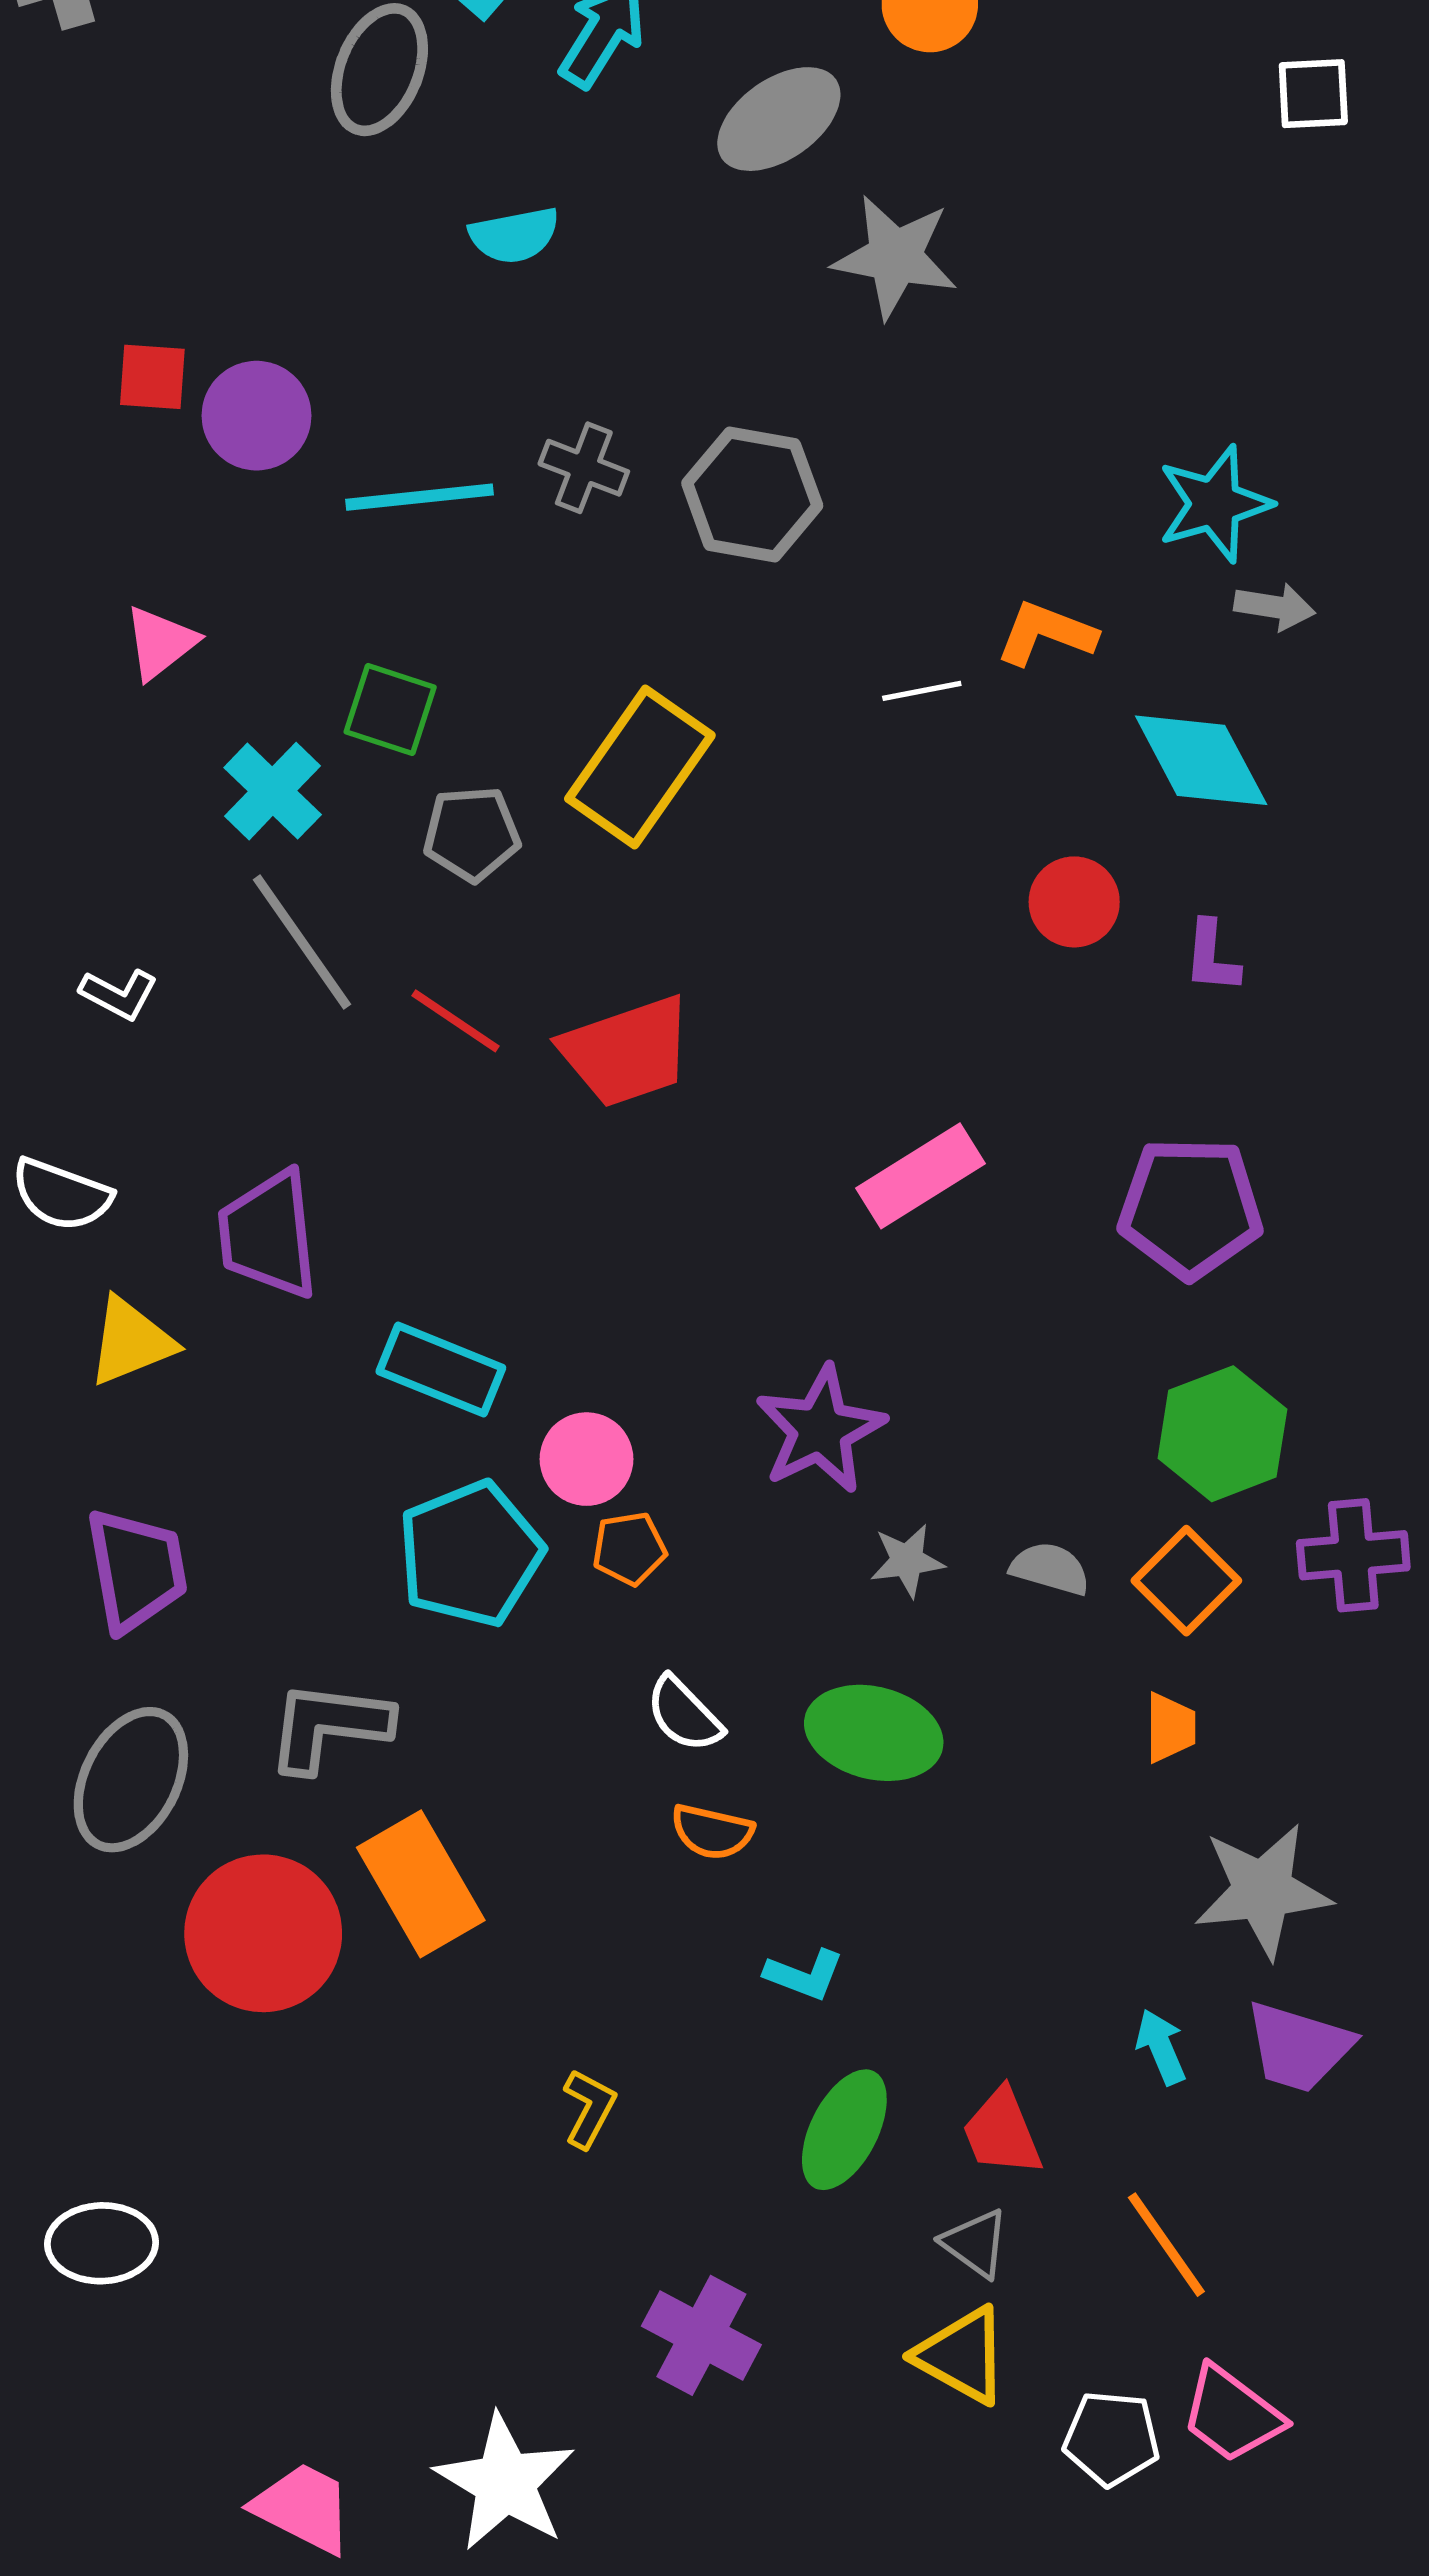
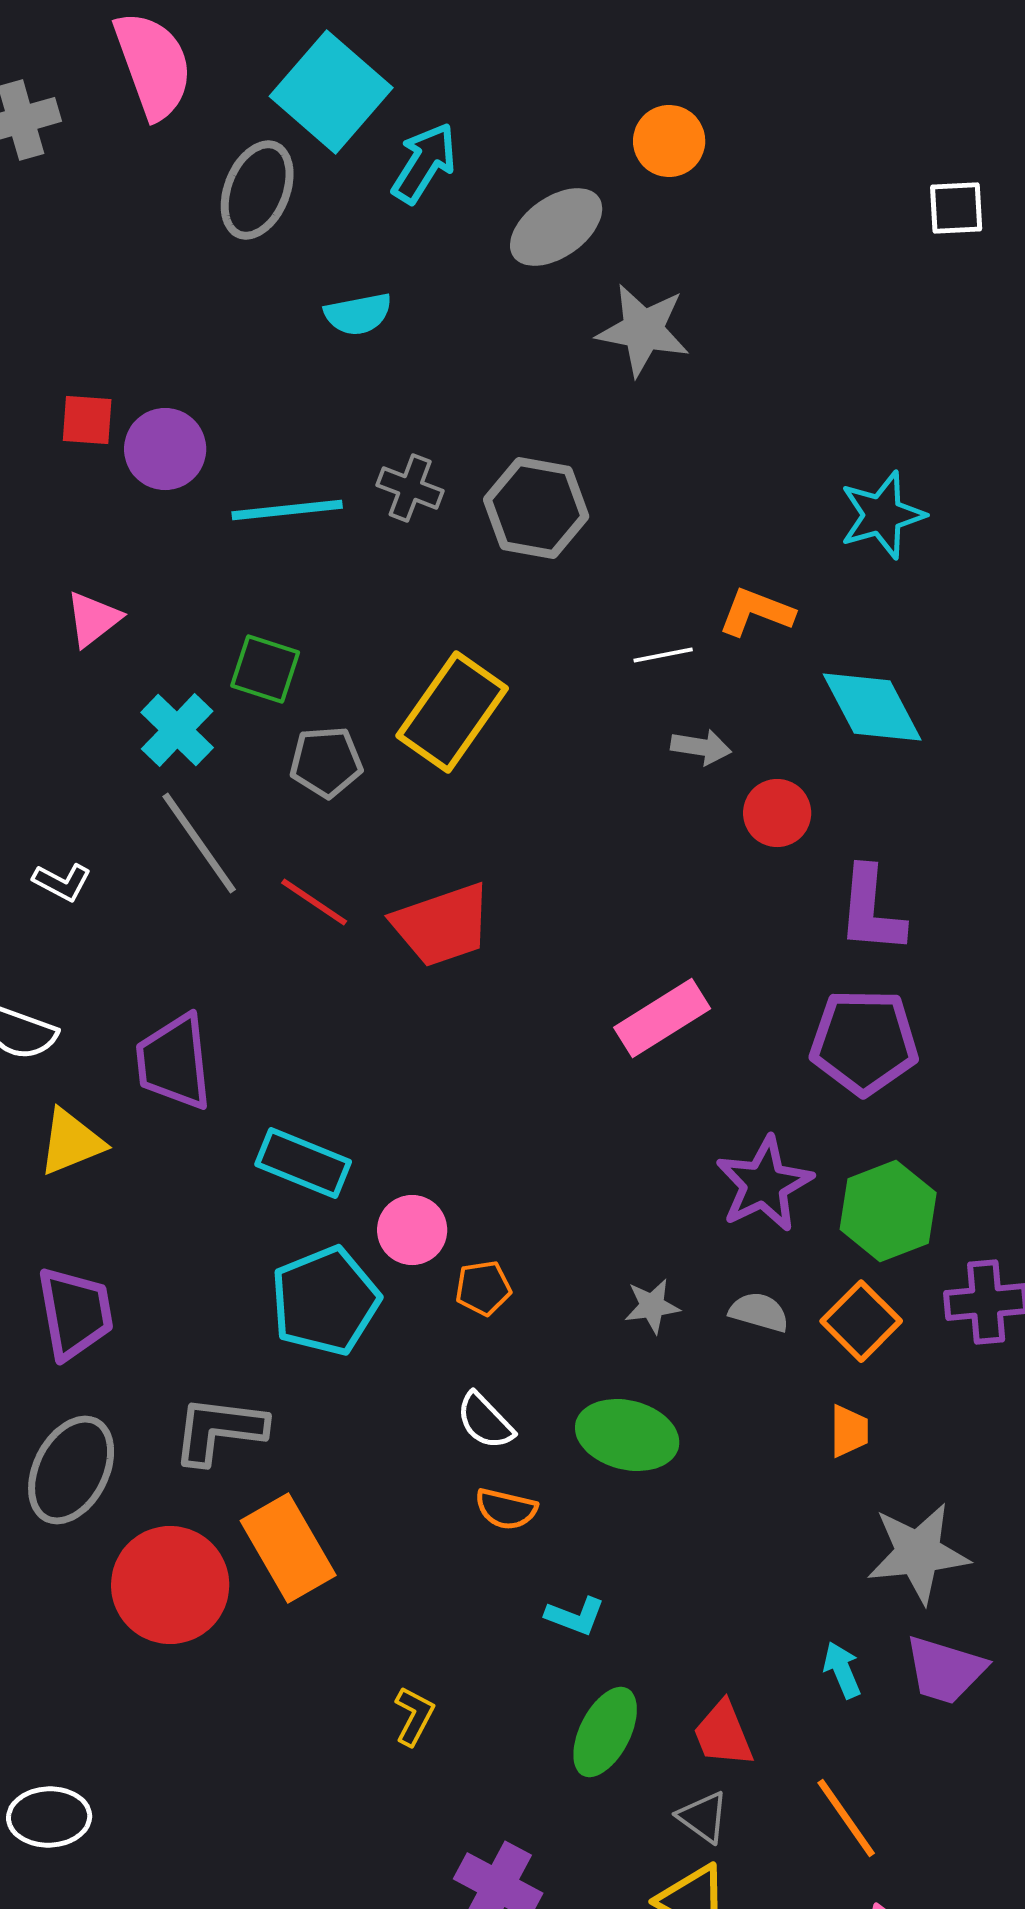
gray arrow: (1275, 607) -> (701, 747), moved
purple L-shape: (1212, 957) -> (871, 910), moved, size x1.6
purple star: (820, 1430) -> (764, 1184), moved
orange pentagon: (629, 1549) -> (483, 1288), moved

